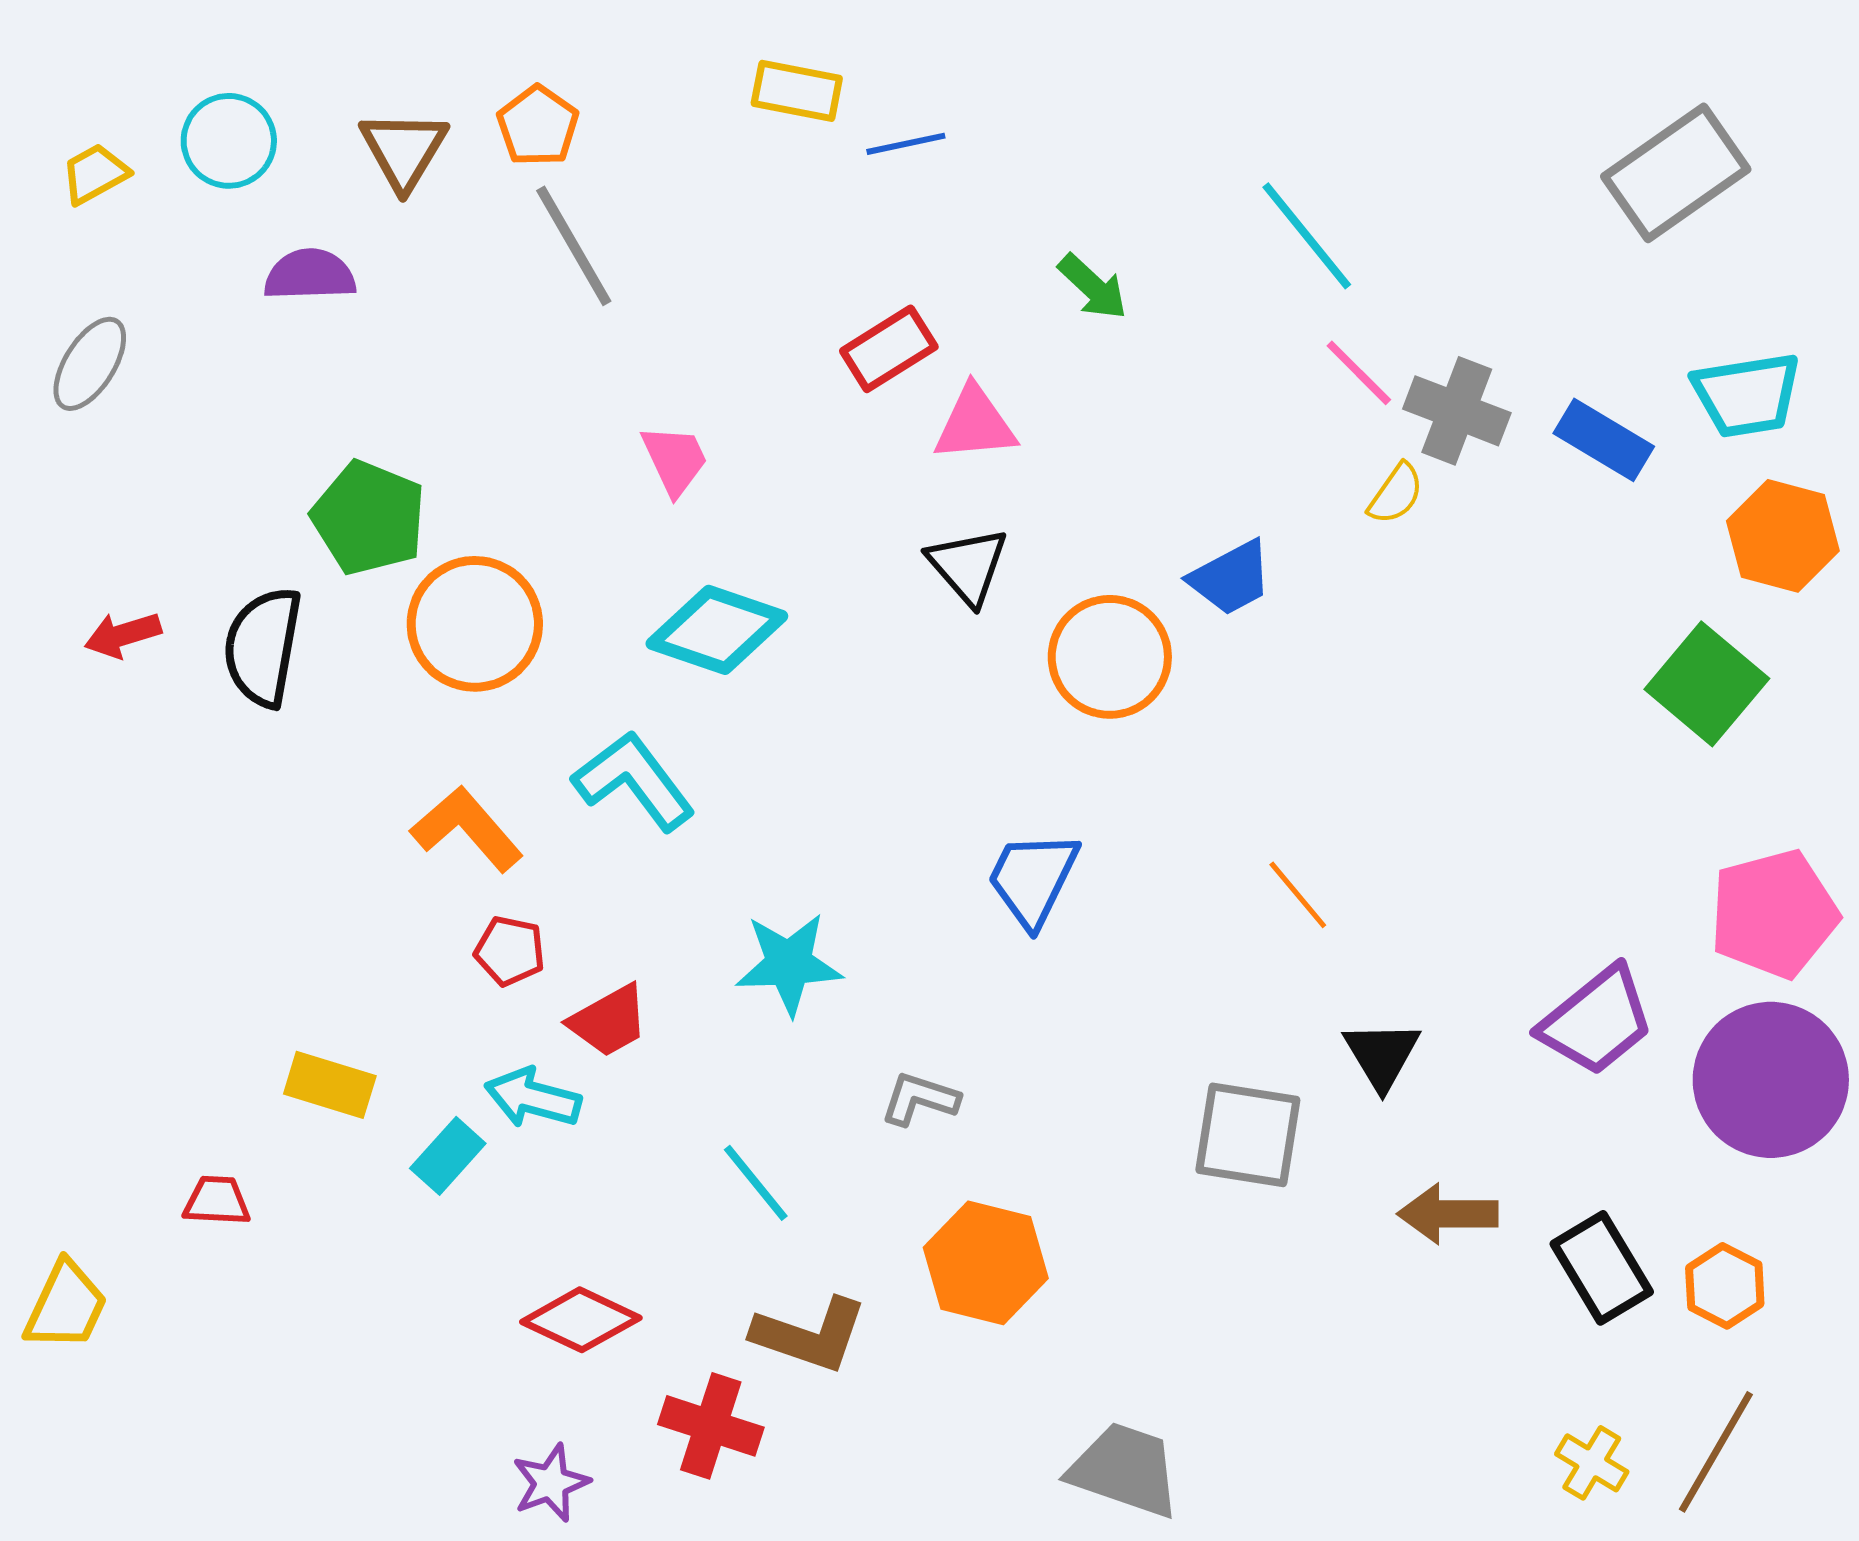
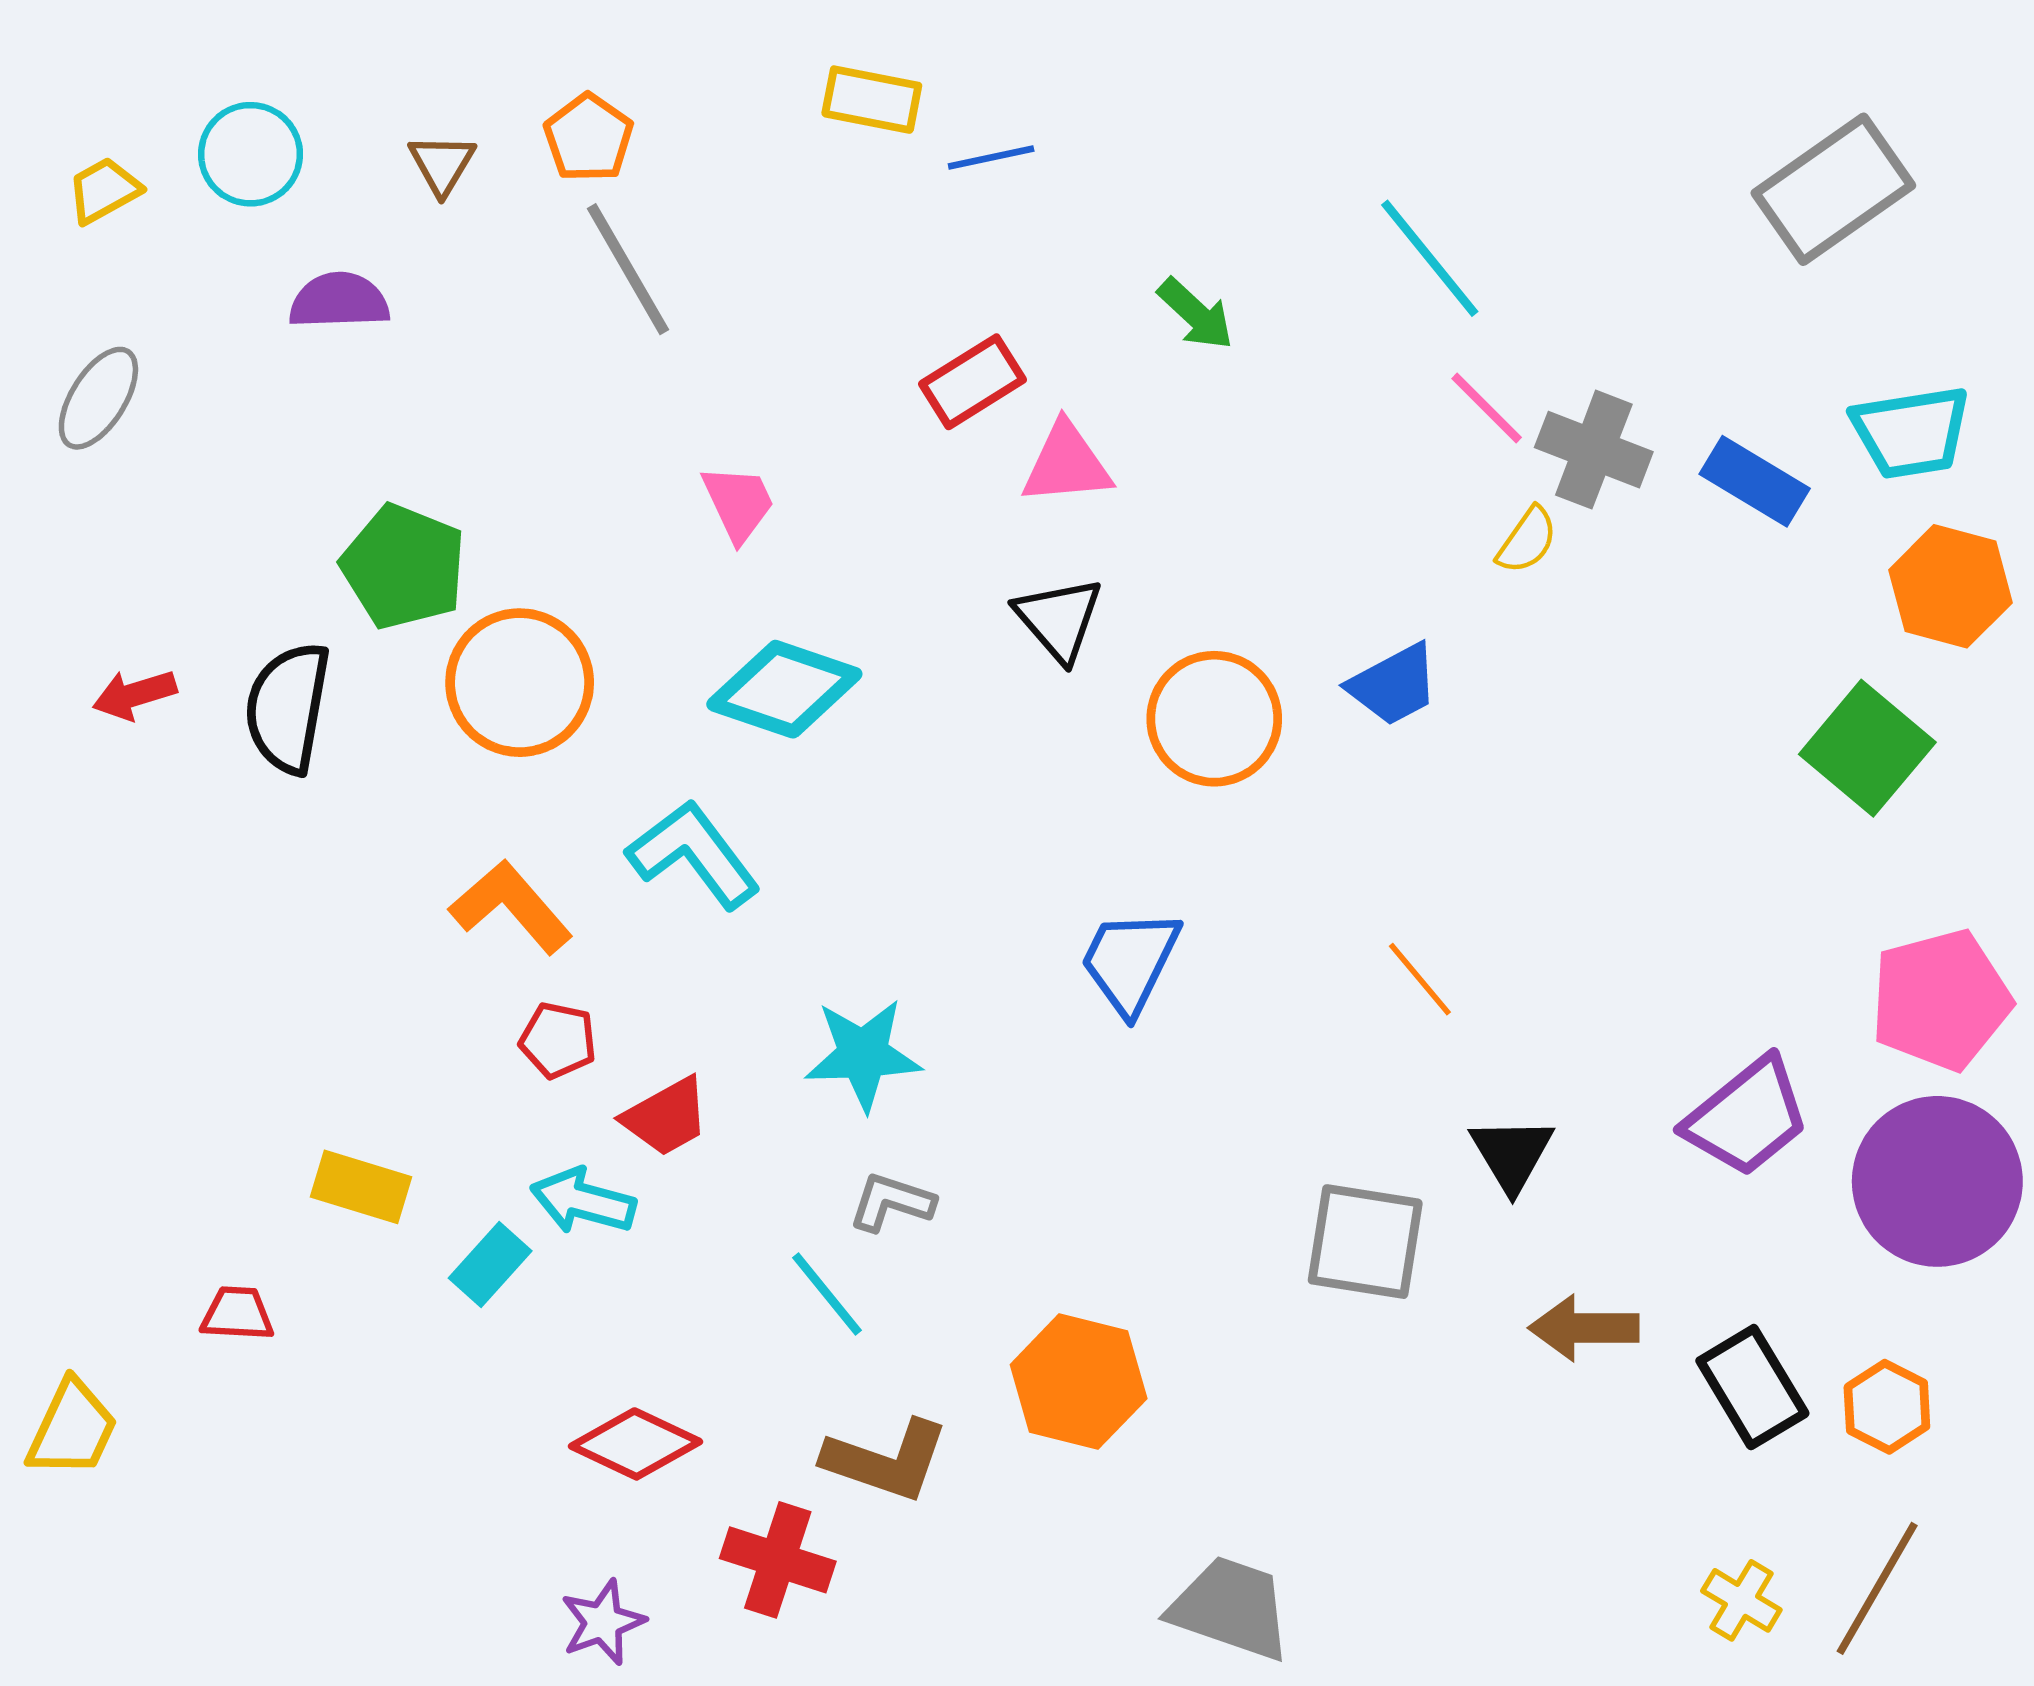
brown triangle: (404, 150) -> (442, 164), size x0.7
blue trapezoid: (1231, 578) -> (1394, 685), moved
gray L-shape: (920, 1099) -> (892, 1202), moved

